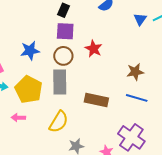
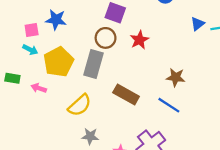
blue star: (30, 51) -> (56, 20), moved

